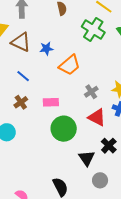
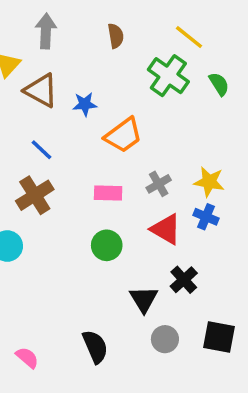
brown cross: (21, 102) -> (35, 195), size x1.5
pink rectangle: (51, 102) -> (108, 193), moved
green circle: (64, 129) -> (107, 245), size x0.7

